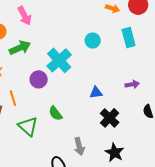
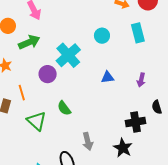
purple arrow: (132, 84) -> (141, 80), turned 112
blue triangle: (96, 93) -> (107, 77), moved
black cross: (110, 118) -> (136, 122), moved, turned 36

